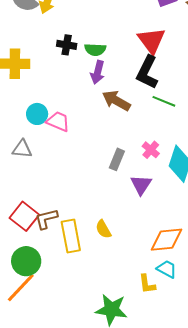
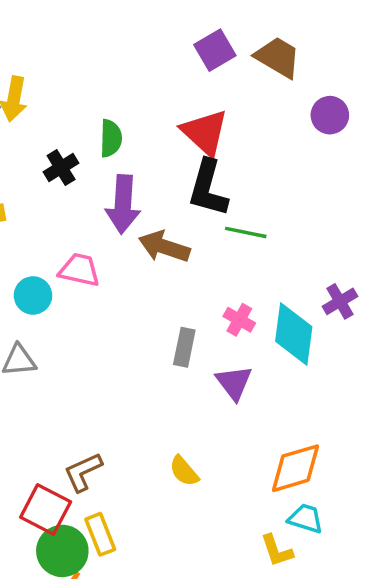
black cross: (67, 45) -> (61, 167), turned -30
green semicircle: (95, 50) -> (111, 138), moved, turned -80
purple arrow: (98, 72) -> (123, 204), size x1.4
pink trapezoid: (58, 121) -> (79, 270), moved
red square: (24, 216) -> (46, 510), moved
yellow rectangle: (71, 236) -> (100, 534), moved, size x0.7

